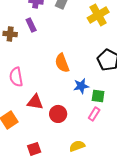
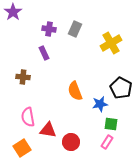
brown cross: (10, 34) -> (23, 77), moved
pink semicircle: (16, 77) -> (28, 117), moved
blue star: (81, 86) -> (100, 104), moved

